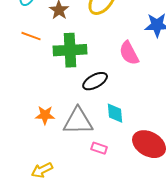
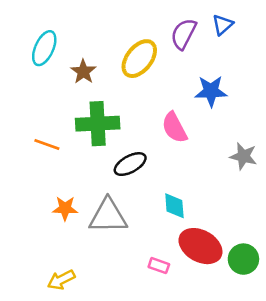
orange line: (31, 36) -> (47, 144), moved
cyan diamond: (115, 113) -> (174, 206), moved
pink rectangle: (99, 148) -> (159, 266), moved

